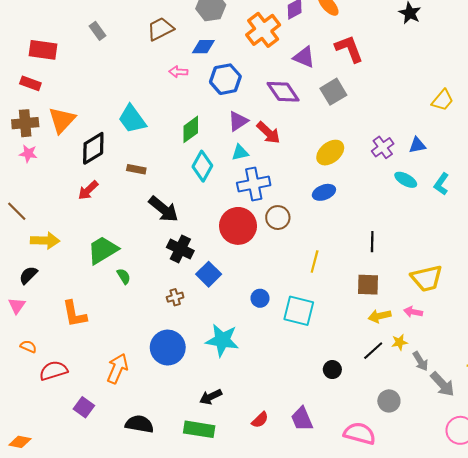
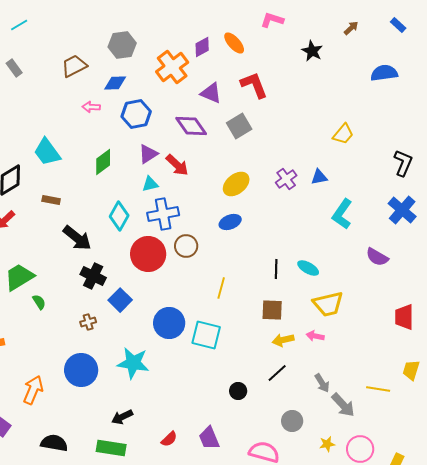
cyan diamond: (202, 166) -> (119, 216), moved
cyan ellipse: (406, 180) -> (308, 268), moved
cyan L-shape: (441, 184) -> (342, 214), size x1.4
blue circle: (260, 298) -> (169, 323), size x1.8
yellow star: (399, 342) -> (327, 444), moved

